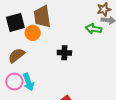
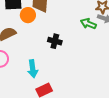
cyan arrow: (28, 82) -> (33, 69), moved

